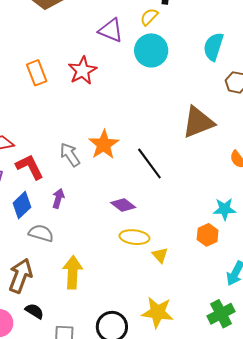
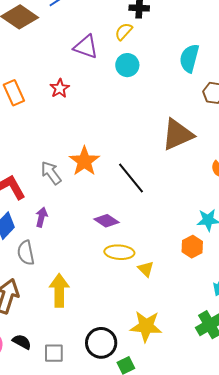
cyan circle: (151, 50) -> (127, 65), size x0.7
red star: (82, 71) -> (60, 88), size x0.7
gray semicircle: (41, 233) -> (26, 253), turned -115
black semicircle: (34, 311) -> (22, 342), moved

